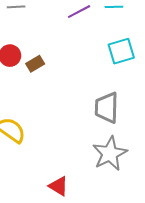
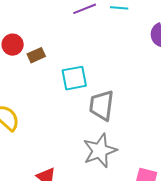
cyan square: (121, 51) -> (74, 78), moved

